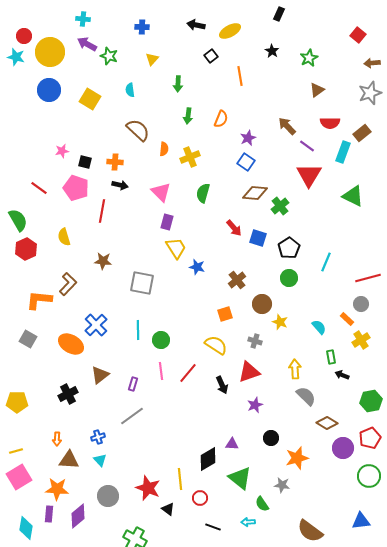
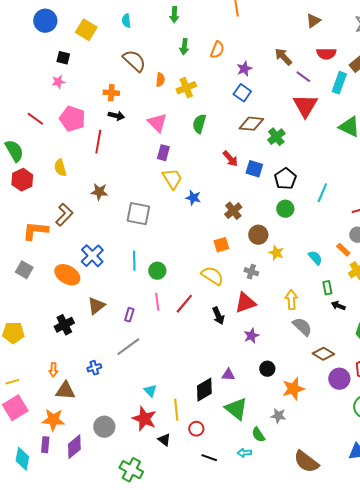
black square: (85, 162) -> (63, 58), moved
cyan triangle: (100, 460) -> (150, 391), moved

